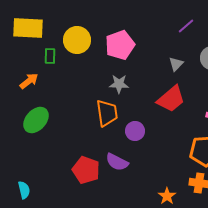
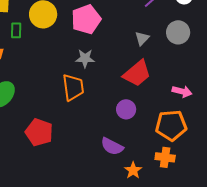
purple circle: (135, 131) -> (126, 109), moved
purple semicircle: (117, 162) -> (112, 146), moved
red pentagon: (86, 170) -> (39, 132), moved

